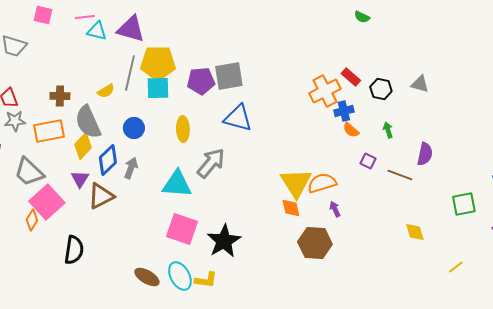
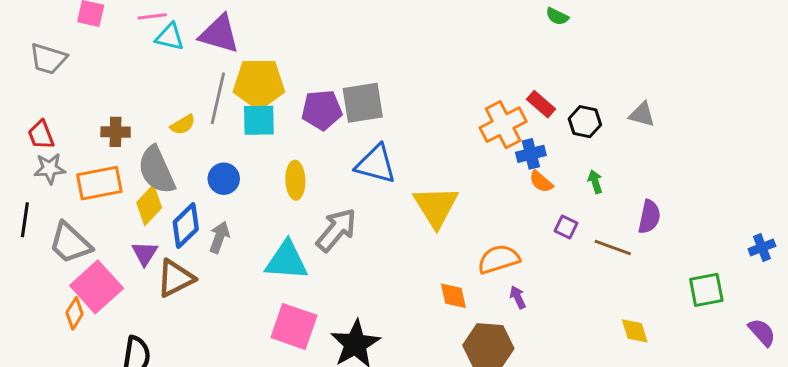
yellow triangle: (296, 183) -> (436, 207), moved

